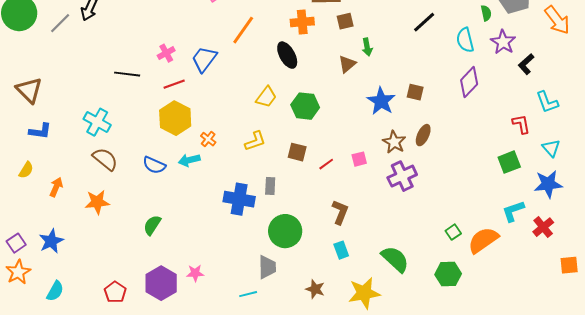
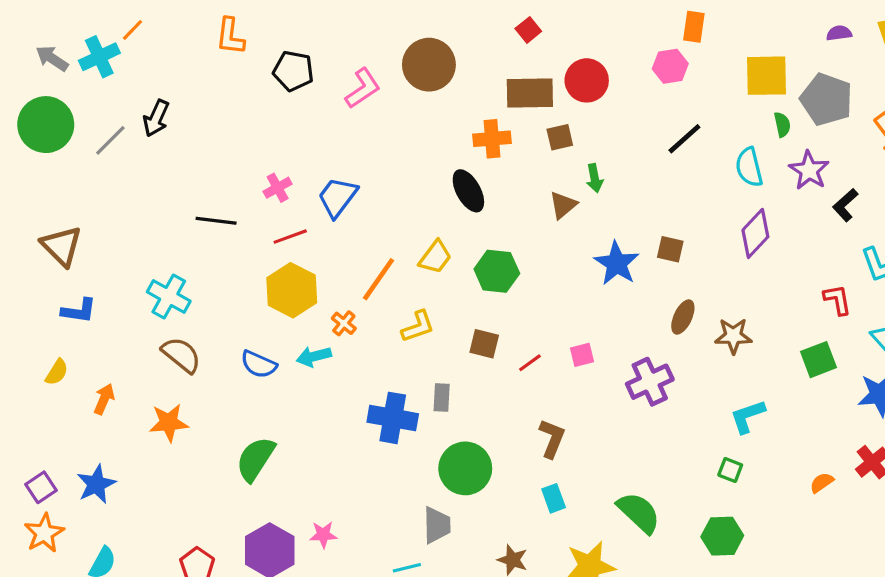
orange line: (243, 30) -> (379, 279), moved
brown star: (394, 142) -> (733, 336), moved, turned -30
cyan L-shape: (513, 211) -> (748, 416), moved
green semicircle: (152, 225) -> (255, 459), size x1.4
green square: (453, 232) -> (730, 470), turned -35
orange semicircle: (483, 240) -> (822, 483), moved, size x0.5

